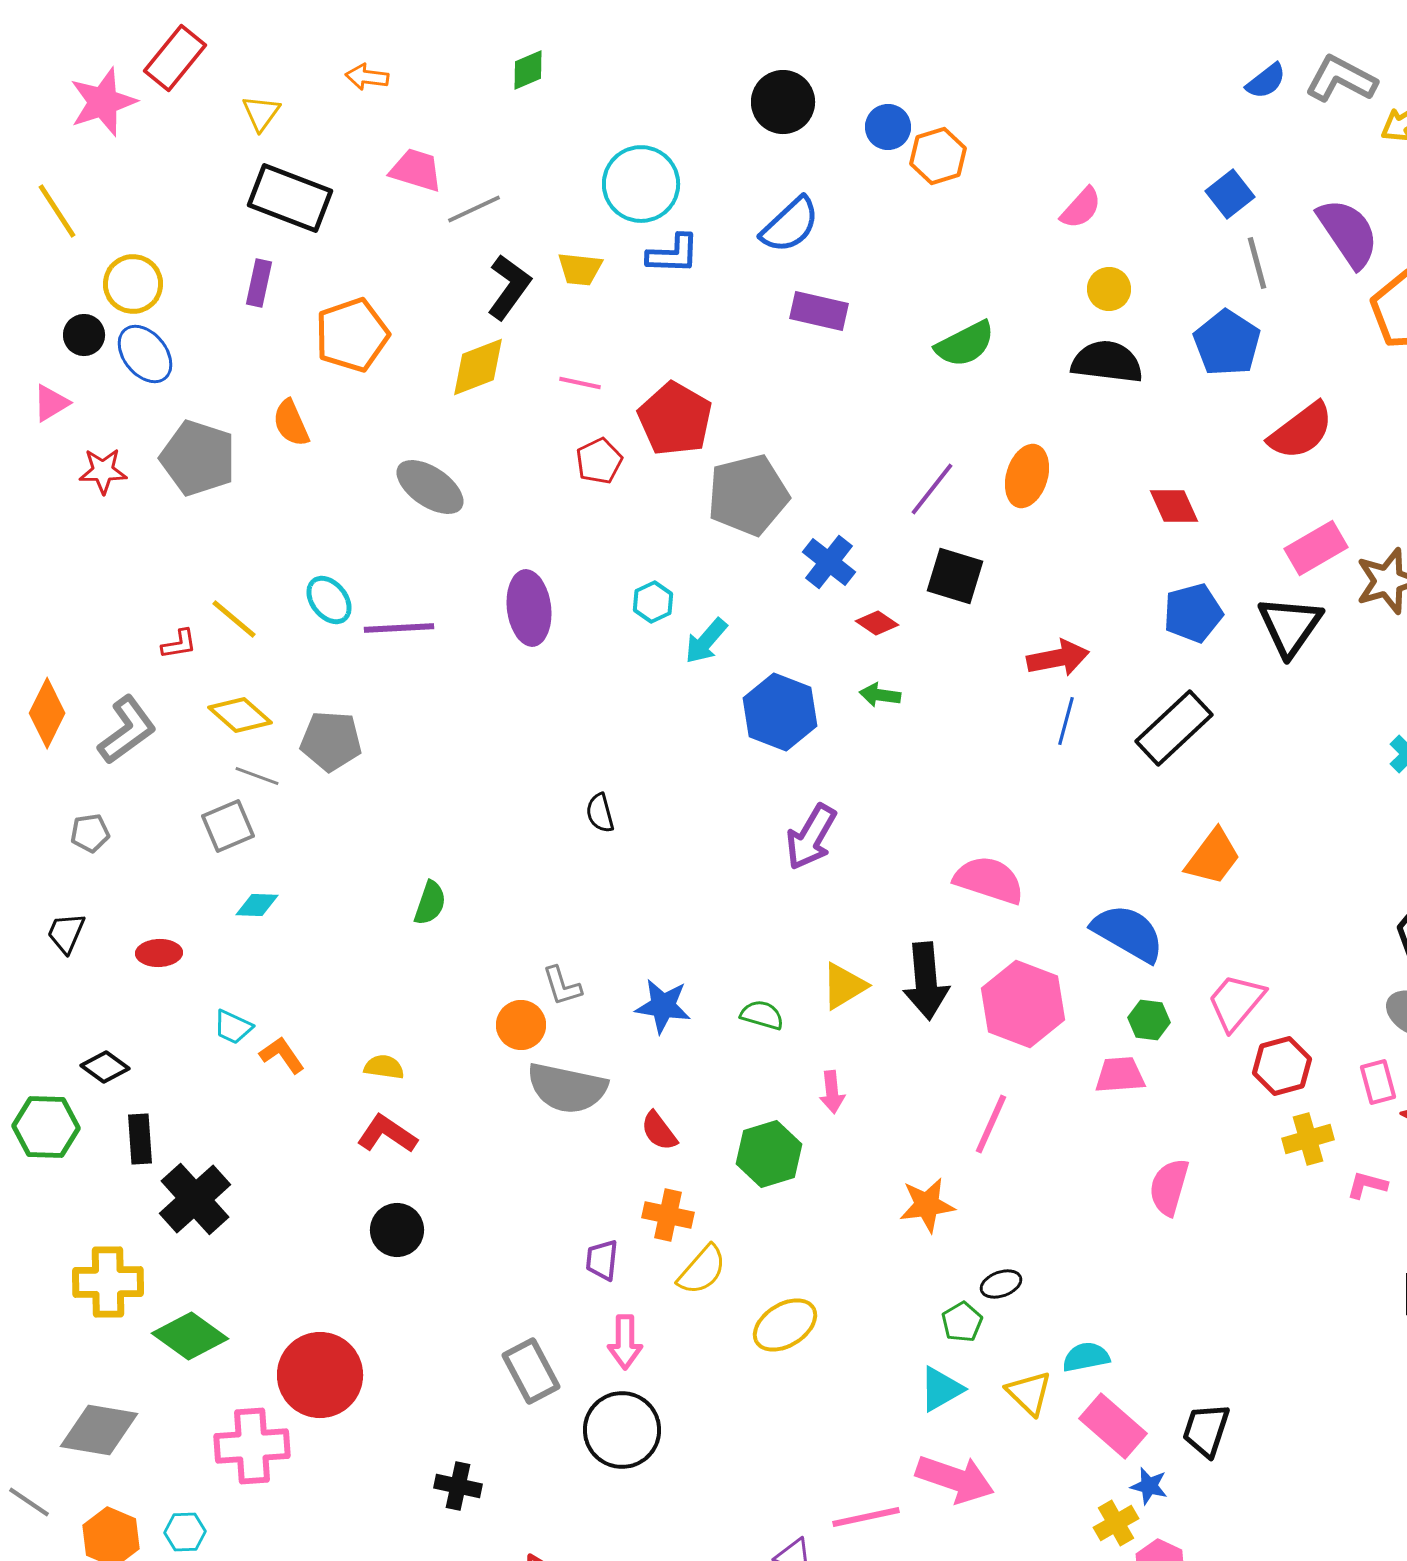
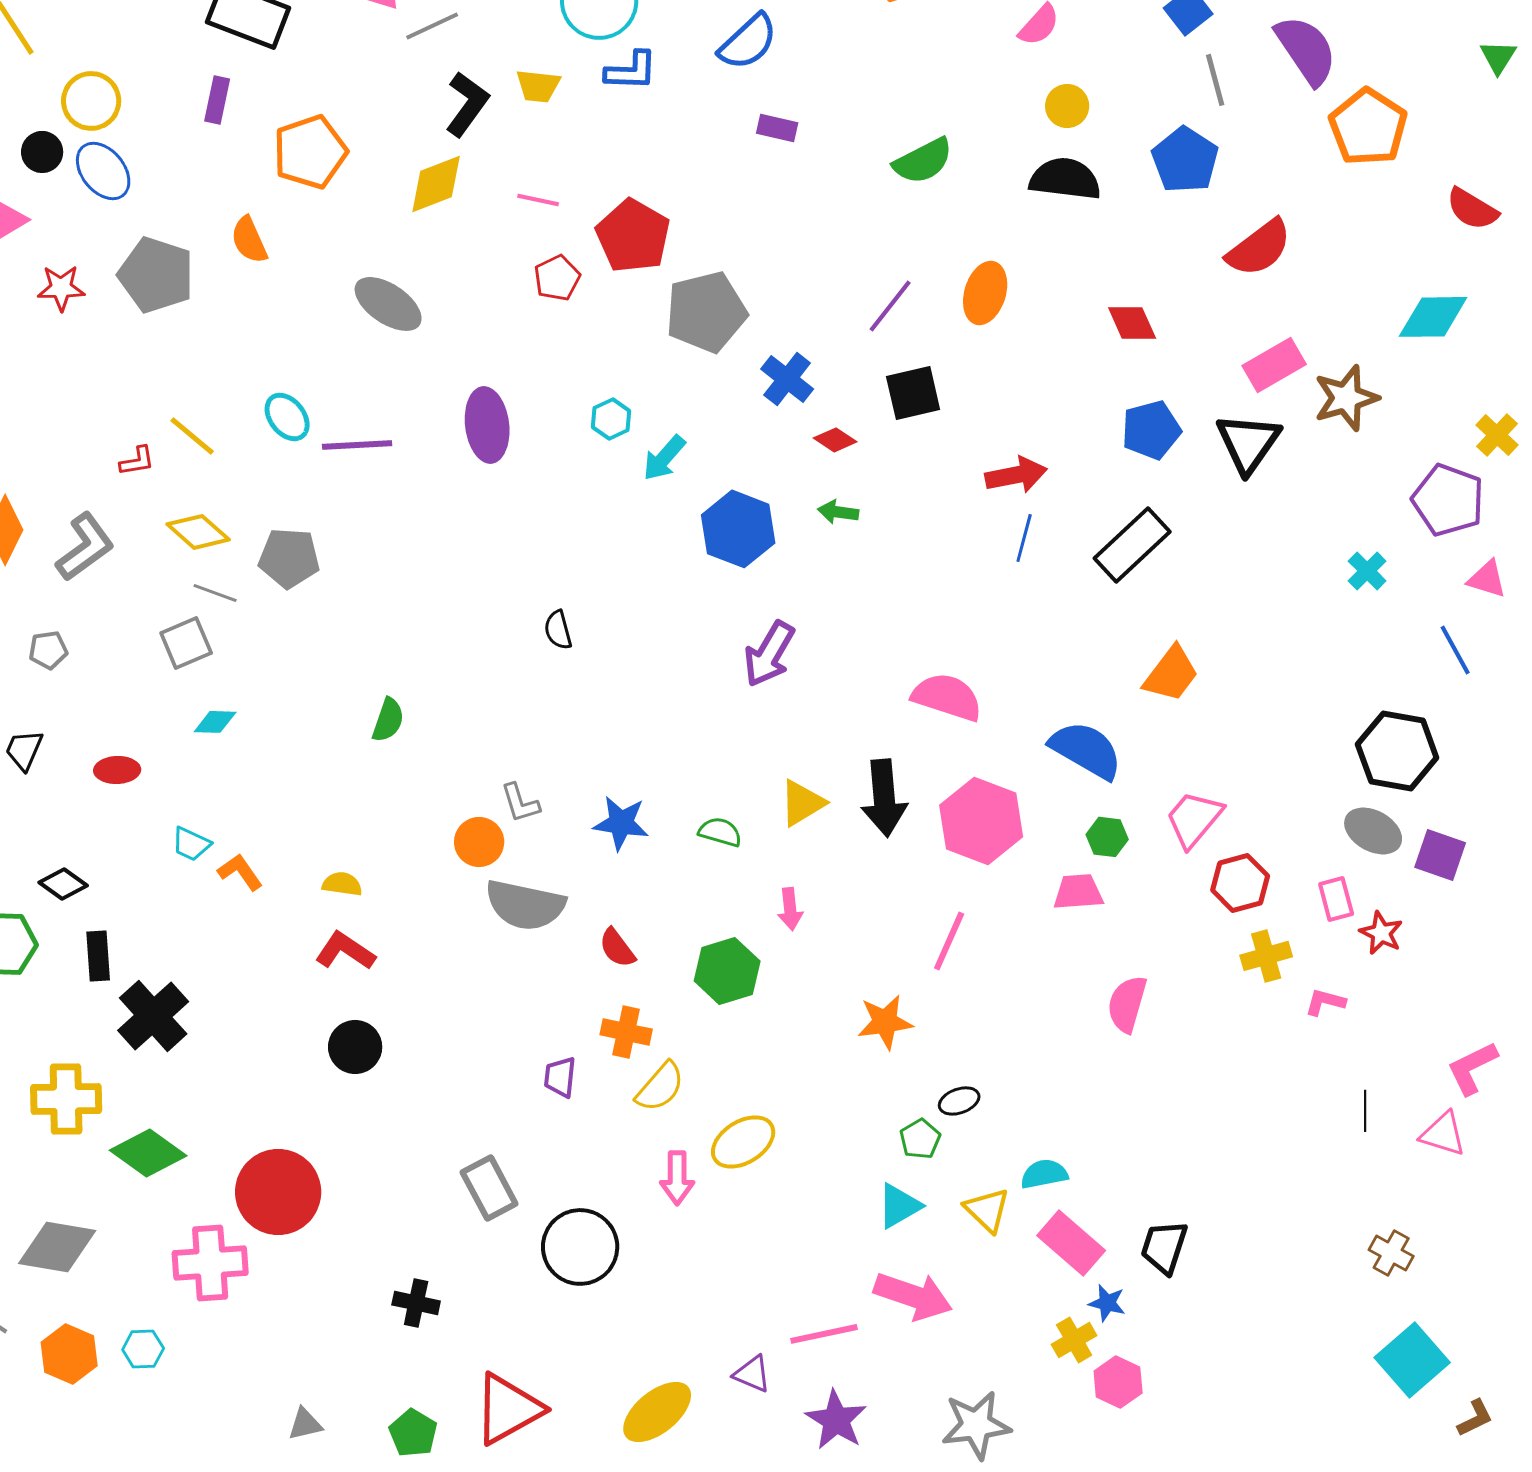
purple rectangle: (819, 311) -> (777, 128), size x0.7
black square: (955, 576) -> (913, 393), turned -30
pink arrow: (625, 1342) -> (677, 1178), moved

